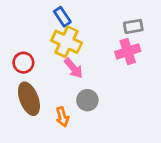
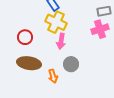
pink arrow: (73, 68) -> (61, 41), turned 49
brown ellipse: (29, 99) -> (29, 63), turned -60

